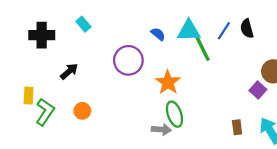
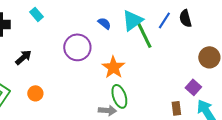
cyan triangle: (189, 31) -> (132, 20), turned -35
purple square: (258, 90) -> (193, 87), moved

